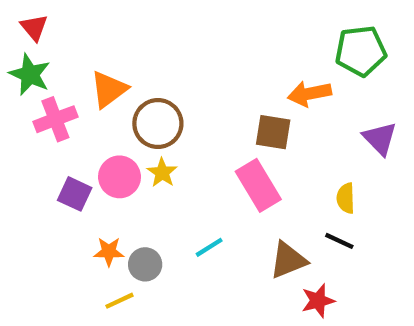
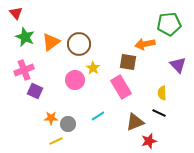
green star: (30, 74) -> (25, 37), moved
pink cross: (55, 119) -> (24, 70), moved
brown circle: (158, 124) -> (79, 44), moved
yellow star: (162, 173) -> (93, 68), moved
pink circle: (119, 177) -> (75, 80), moved

